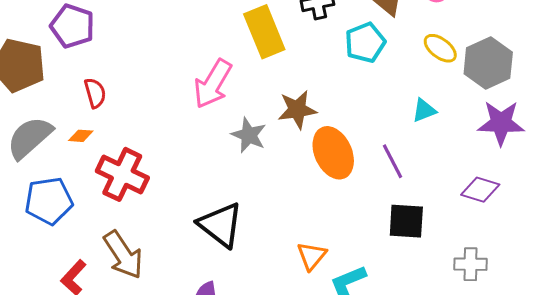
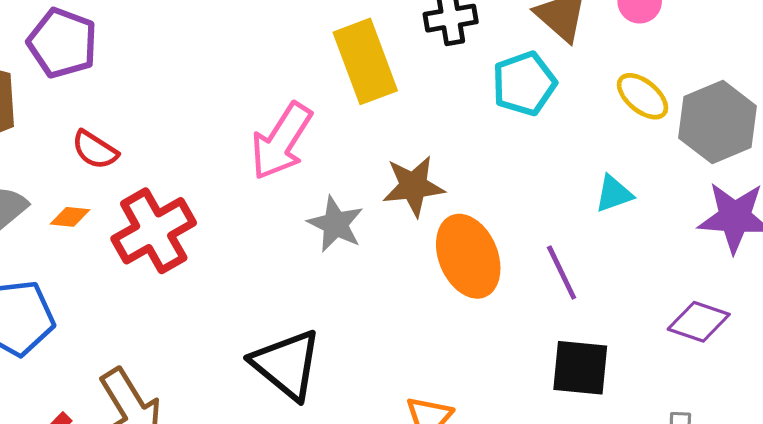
red semicircle: (95, 93) -> (95, 150), turned 136
red cross: (122, 174) -> (154, 231), moved, turned 33

